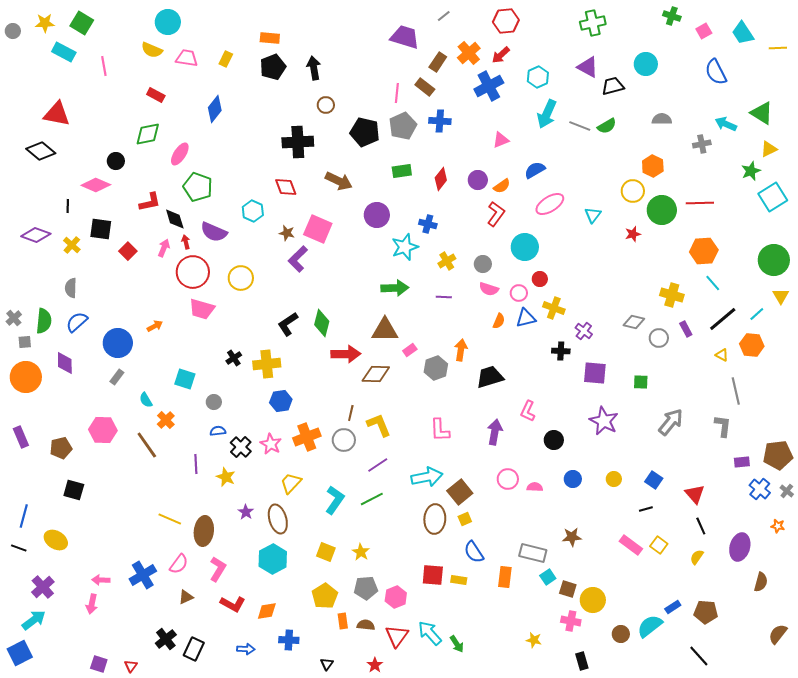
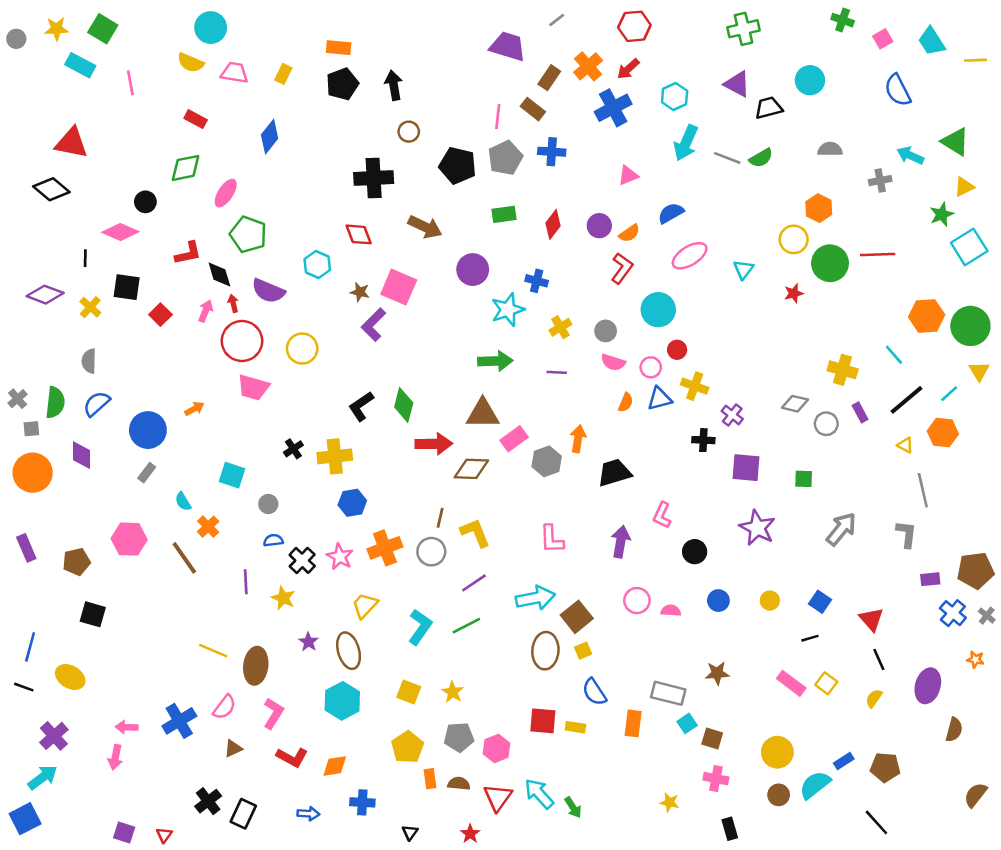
orange hexagon: (704, 251) -> (927, 316), moved
pink rectangle: (410, 350) -> (514, 439), size x1.5
yellow circle: (593, 600) -> (777, 752), moved

